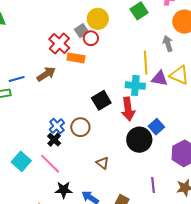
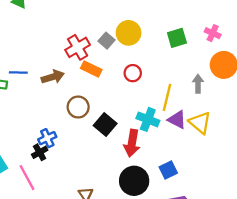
gray square: (82, 31) -> (107, 41), turned -32
red circle: (91, 38) -> (133, 73), moved
black square: (101, 100) -> (105, 124), turned -36
brown circle: (80, 127) -> (78, 107), moved
blue square: (156, 127) -> (168, 170), moved

